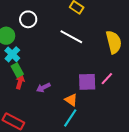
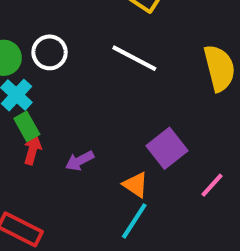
white circle: (28, 19) -> (50, 52), moved
pink line: (107, 79) -> (212, 185), moved
purple square: (87, 82) -> (167, 148), turned -36

